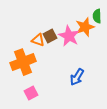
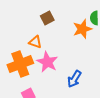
brown square: (50, 36) -> (47, 18), moved
pink star: (69, 36) -> (47, 62), moved

